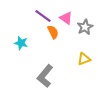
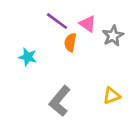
orange semicircle: (53, 32) -> (70, 42), turned -144
yellow triangle: (84, 59) -> (112, 96), moved

